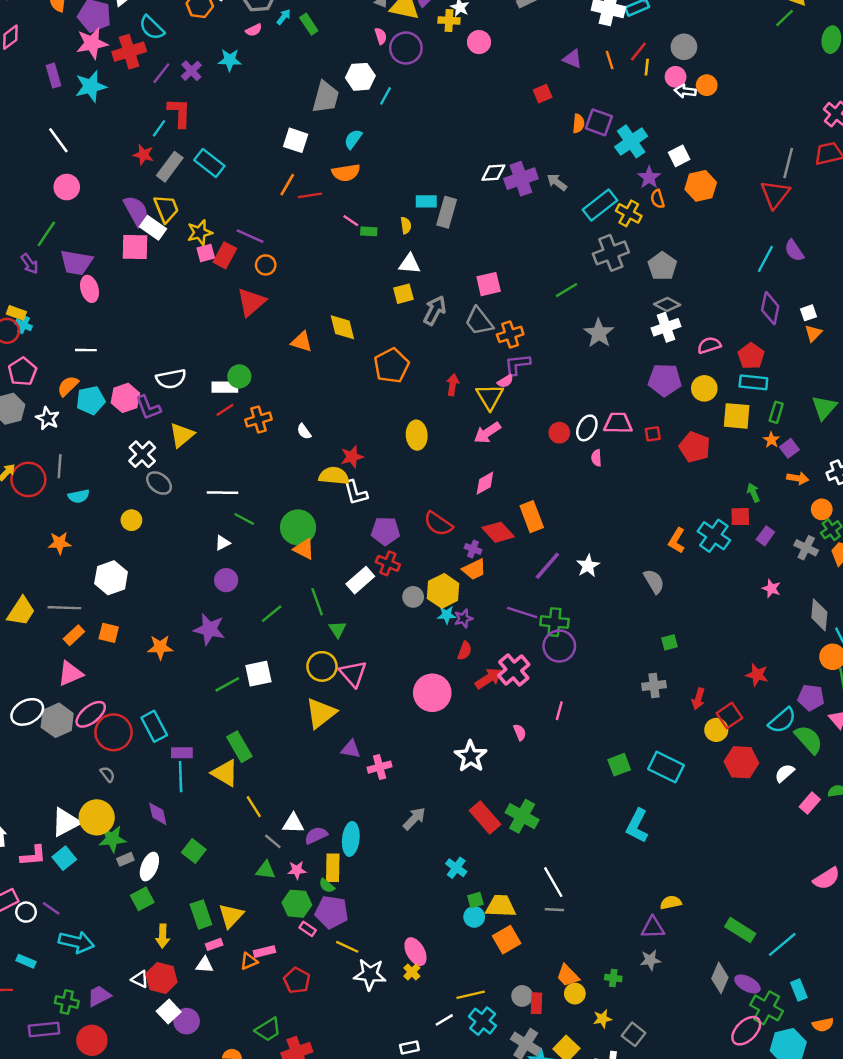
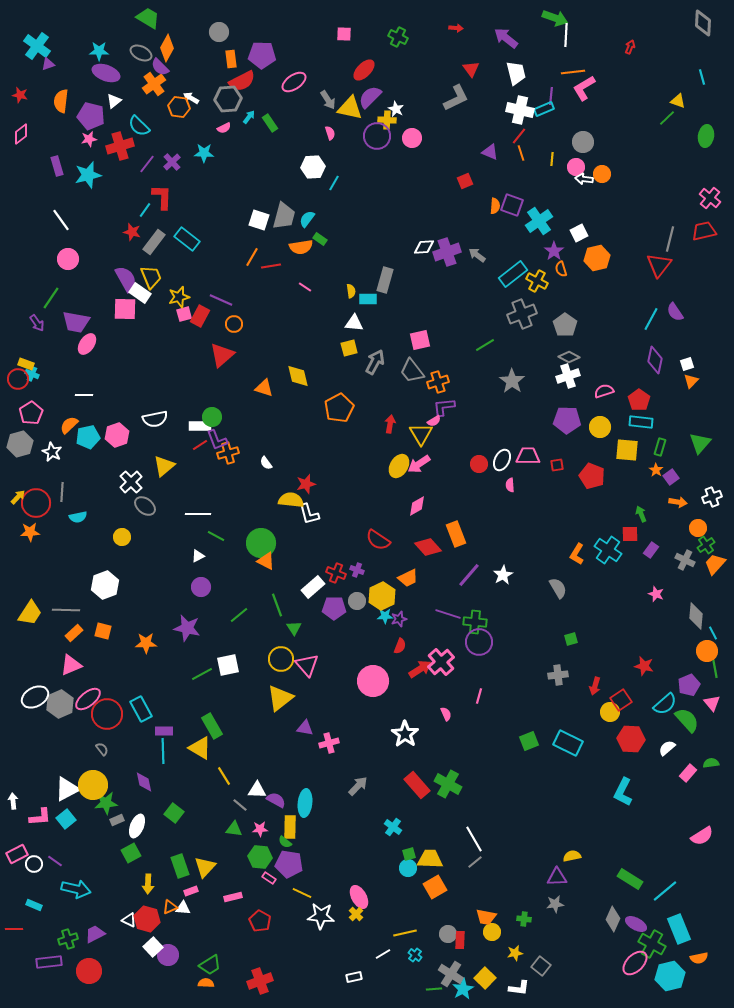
pink star: (92, 43) -> (89, 139), size x0.6
purple circle: (406, 48) -> (377, 136), moved
red line: (638, 52) -> (519, 136), moved
gray trapezoid: (326, 97) -> (284, 216), moved
cyan rectangle: (426, 201) -> (368, 299), moved
green rectangle: (369, 231) -> (320, 239), moved, turned 32
pink ellipse: (90, 289) -> (87, 344), turned 50
purple L-shape: (148, 408) -> (217, 440), moved
yellow ellipse: (417, 435) -> (399, 466), moved, turned 35
purple pentagon: (386, 531) -> (334, 608), moved
orange star: (60, 543) -> (30, 532), moved
purple cross: (473, 549) -> (357, 570), moved
purple pentagon: (811, 698) -> (689, 685), turned -30
cyan L-shape: (637, 826) -> (623, 792), moved
purple semicircle: (316, 835) -> (276, 800), turned 54
gray line: (554, 910) -> (475, 862), turned -42
orange triangle: (249, 961) -> (170, 907), moved
orange trapezoid: (568, 976) -> (486, 917), turned -35
cyan rectangle: (799, 990) -> (679, 929), size x1.6
green cross: (67, 1002) -> (68, 939), turned -30
cyan cross: (483, 1021) -> (415, 955), size x0.6
green trapezoid: (268, 1030) -> (210, 965), moved

